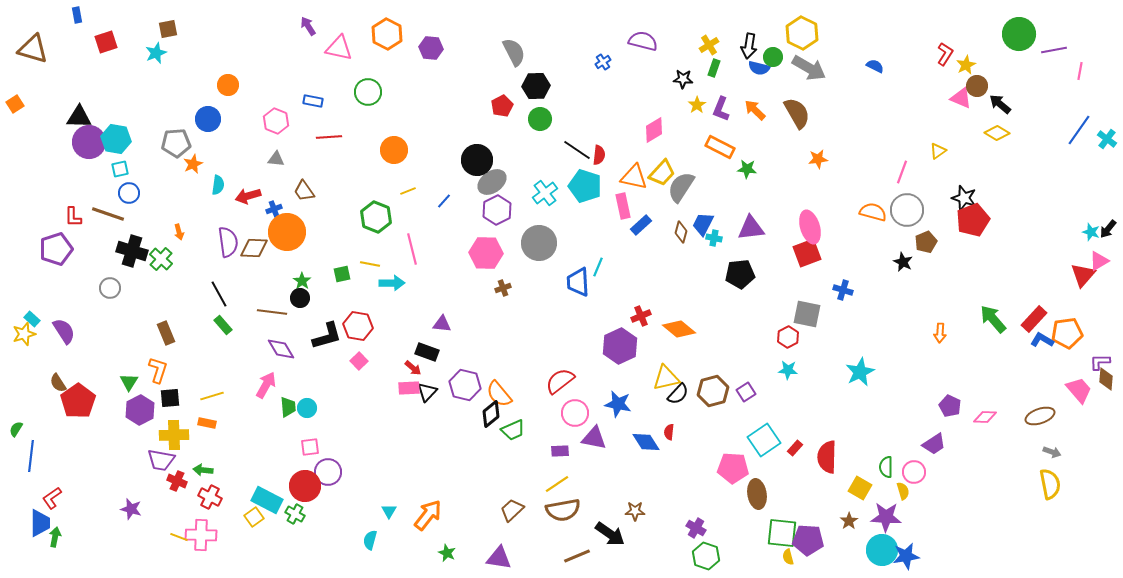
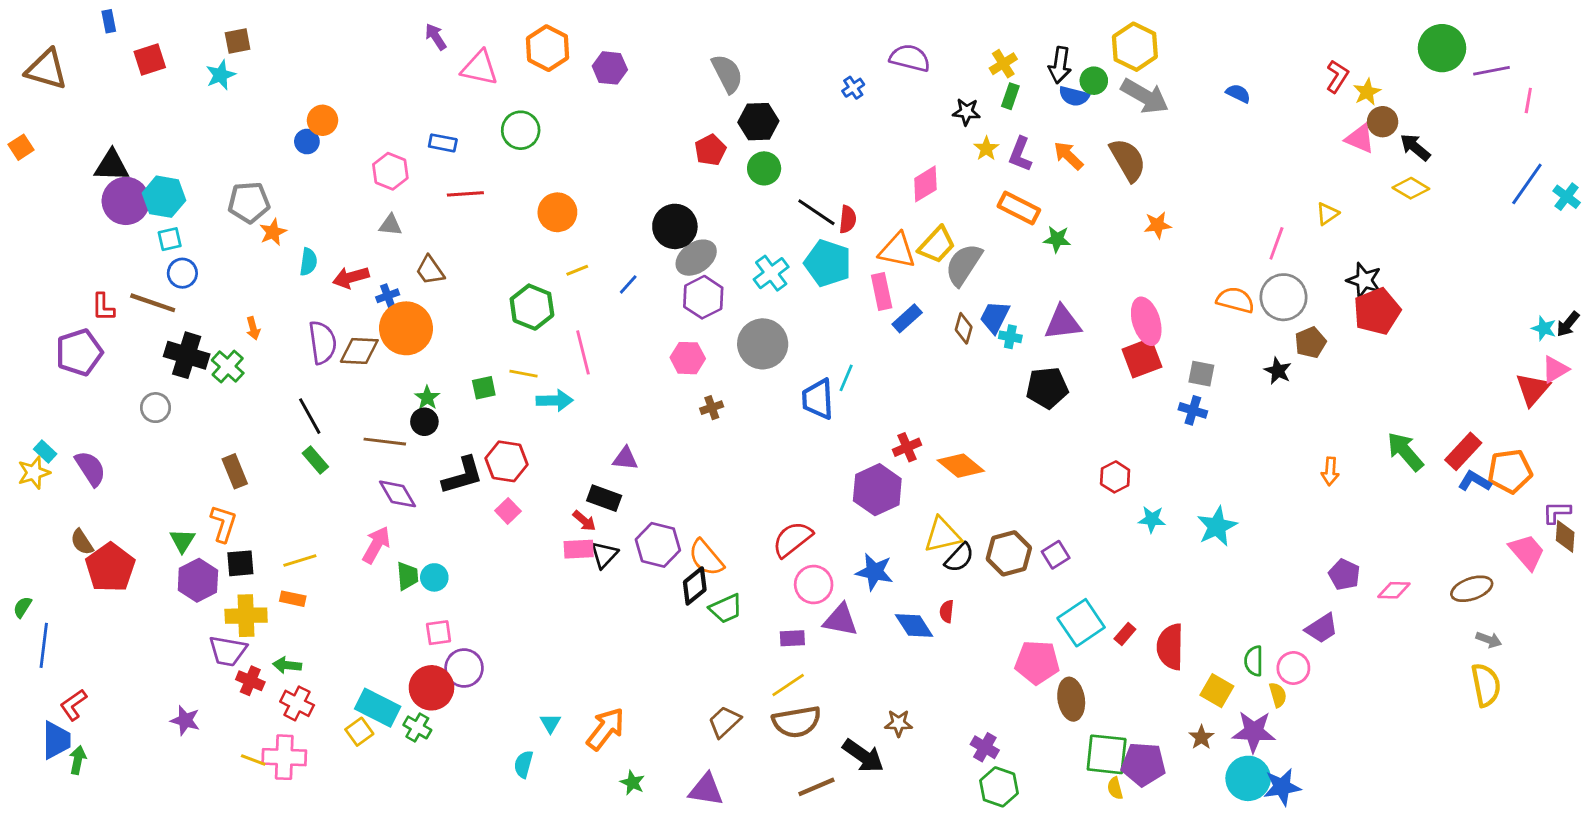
blue circle: (208, 119) -> (307, 142), moved, size x0.7
pink hexagon: (486, 253) -> (688, 358), size x0.7
gray square: (807, 314) -> (1201, 374), moved, size x0.7
cyan star: (788, 370) -> (1152, 519), moved

